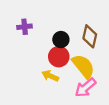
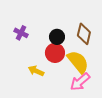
purple cross: (25, 27) -> (21, 33), moved, turned 32
yellow arrow: (50, 76) -> (36, 71), moved

